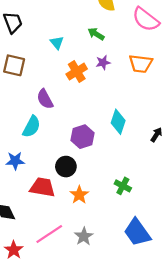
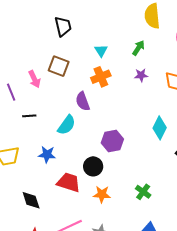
green arrow: (96, 34) -> (138, 48), turned 84
orange cross: (77, 72) -> (101, 77), moved
cyan diamond: (118, 122) -> (160, 128), moved
orange star: (79, 195) -> (102, 194), turned 30

